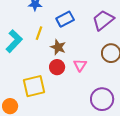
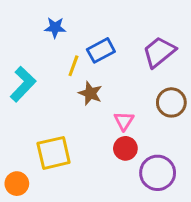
yellow line: (39, 33) -> (73, 66), moved
red circle: (57, 67) -> (125, 148), moved

